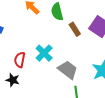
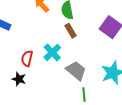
brown rectangle: (75, 29) -> (71, 31), moved

